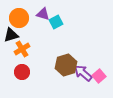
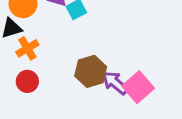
pink square: (99, 76) -> (138, 87), size x1.5

